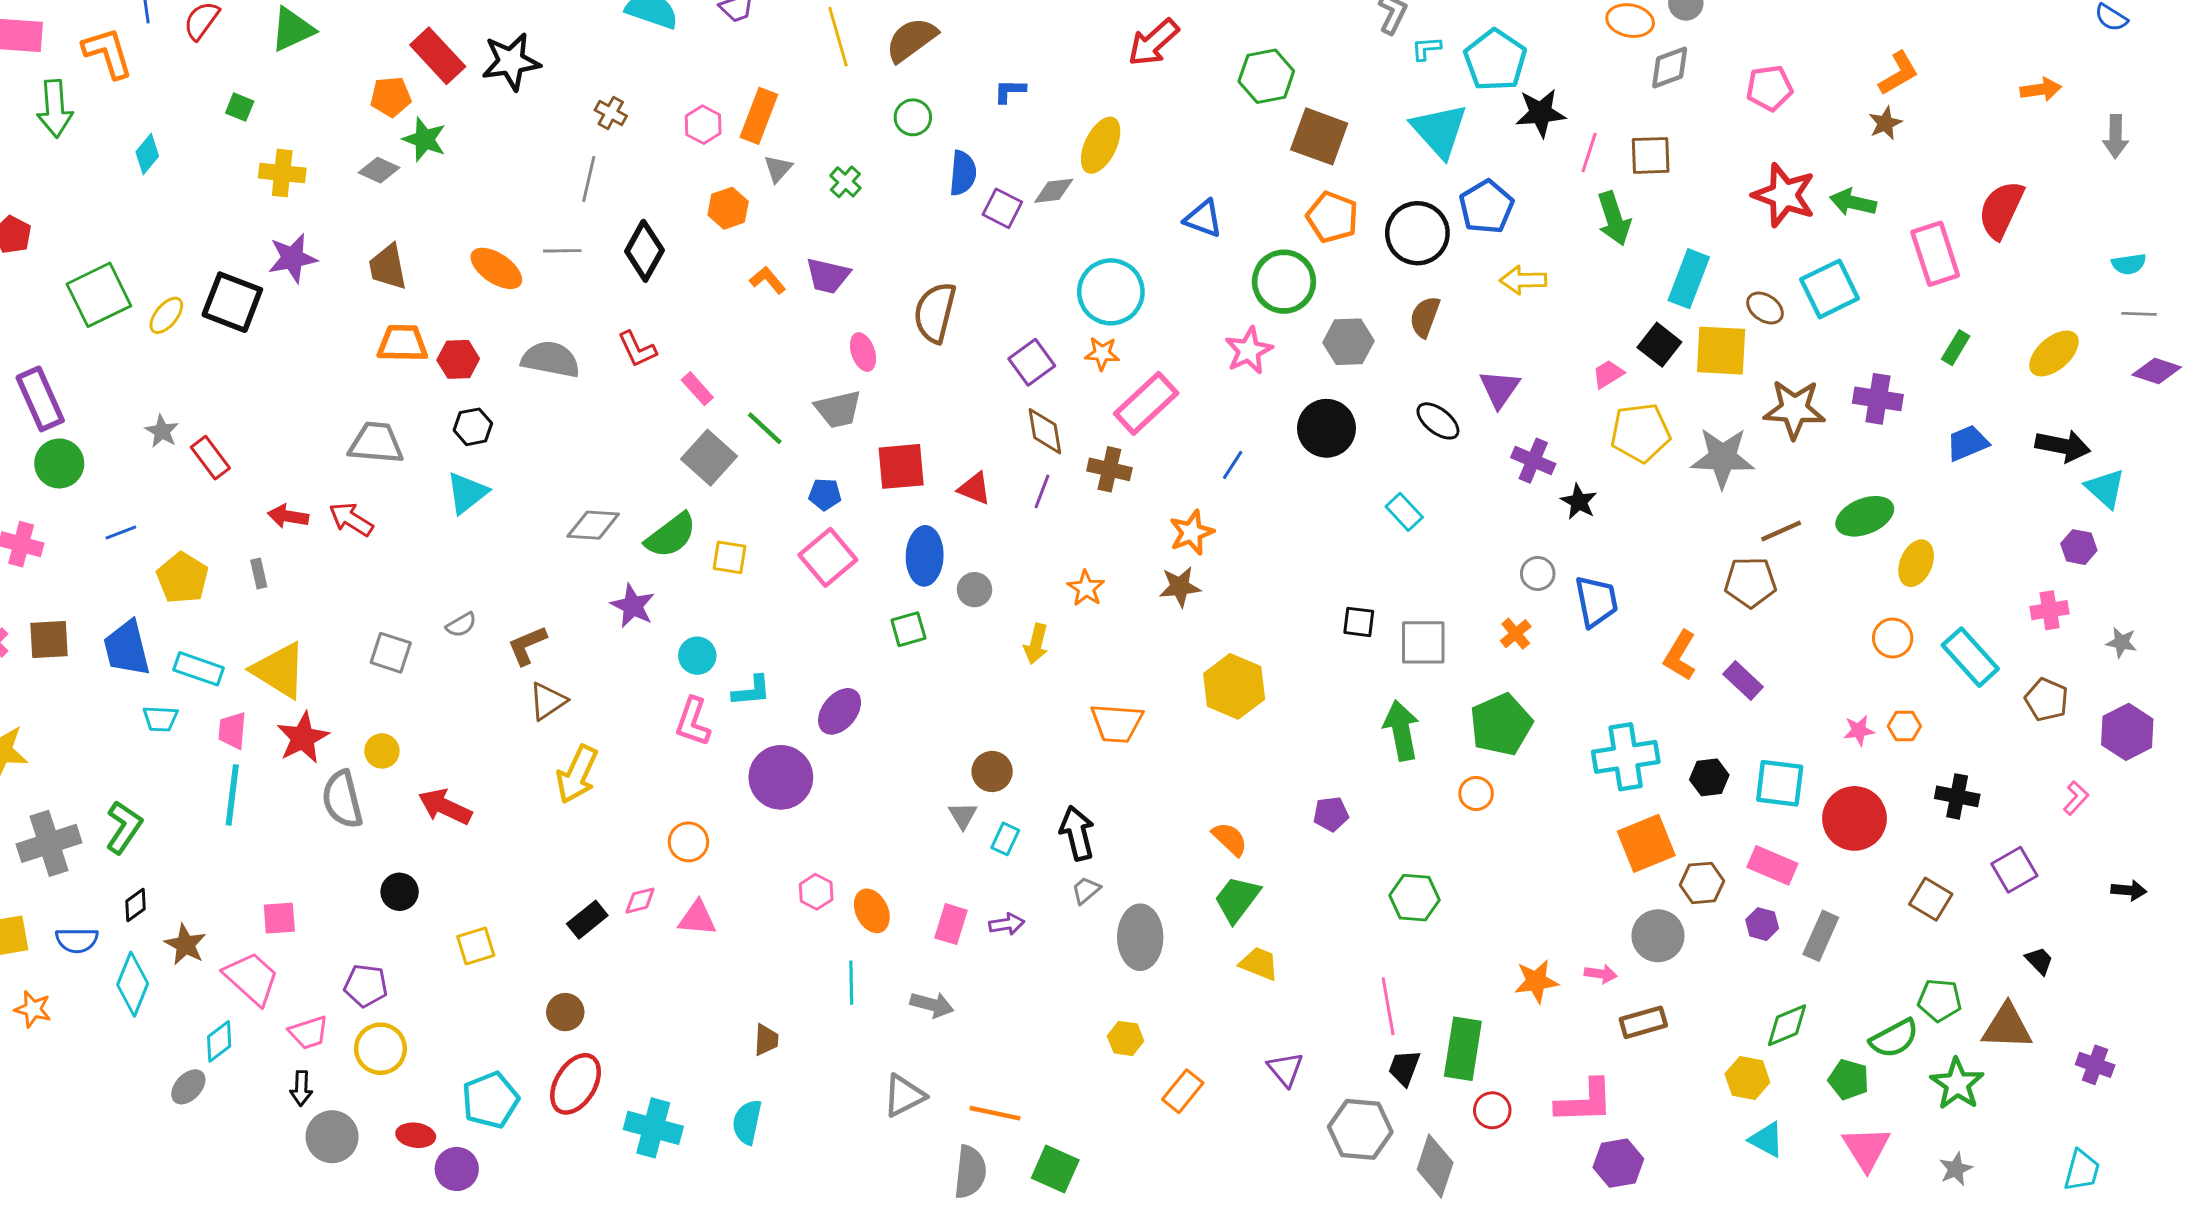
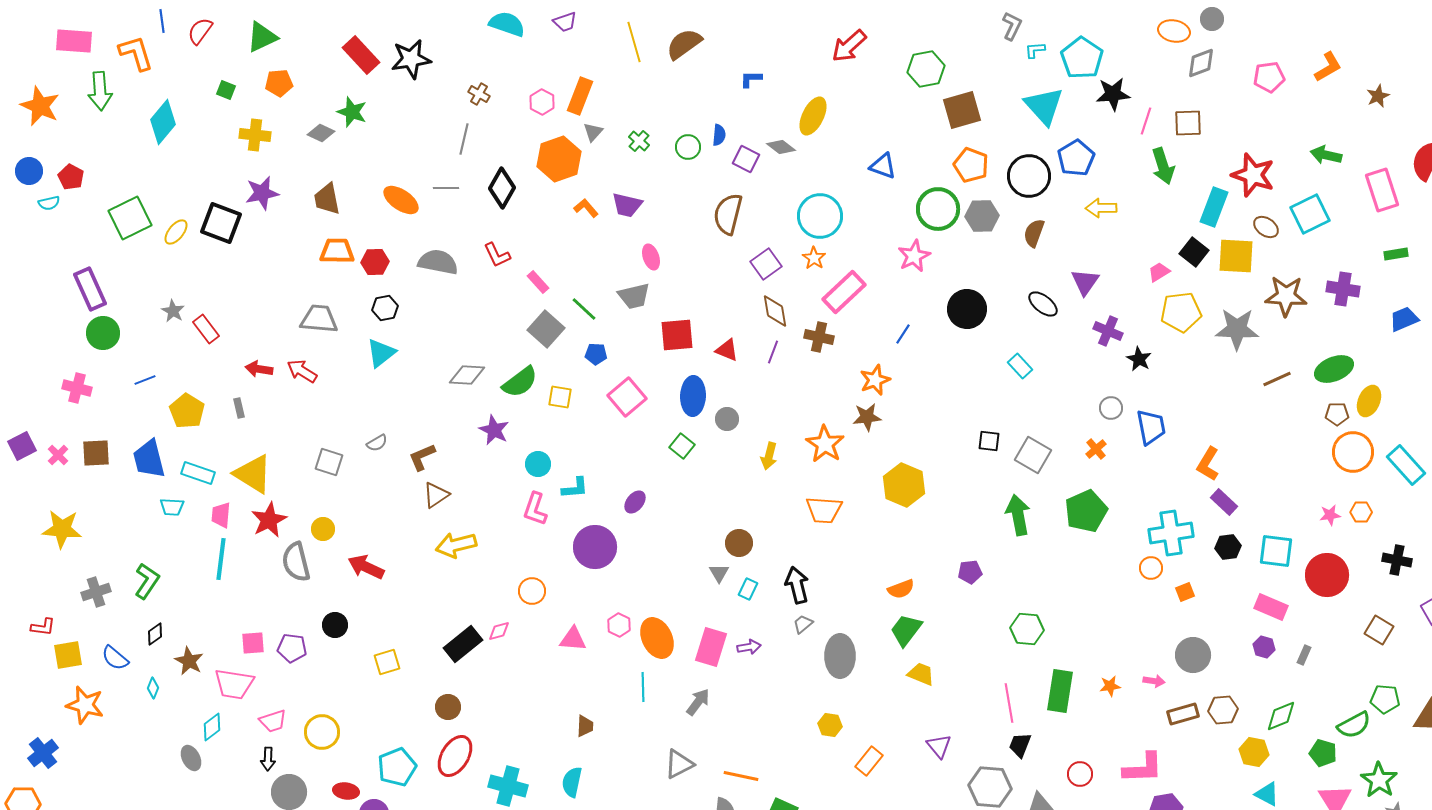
orange L-shape: (1898, 73) -> (1328, 67), moved
orange pentagon: (391, 97) -> (279, 83), moved
green circle: (913, 117) -> (688, 147), moved
brown star: (1885, 123) -> (1378, 96), moved
brown square: (1319, 136) -> (962, 110), turned -36
cyan diamond: (147, 154) -> (163, 122), size x1.6
blue semicircle: (963, 173) -> (719, 135), size x0.7
gray diamond: (1054, 191) -> (781, 147), turned 44
red star: (1784, 195) -> (1253, 175), moved
orange hexagon: (728, 208) -> (559, 159), size x1.6
brown semicircle: (935, 312) -> (728, 214), moved
gray hexagon: (1348, 342) -> (982, 216), moved
green rectangle: (1956, 348) -> (1396, 254), turned 50
orange star: (1102, 353) -> (814, 258), turned 30
blue pentagon: (825, 494) -> (596, 354), moved
brown pentagon: (1750, 582) -> (1337, 414), moved, size x0.7
orange star: (1086, 588) -> (825, 444), moved, size x1.5
green square: (908, 629) -> (682, 446), turned -35
orange circle: (1893, 638) -> (1353, 452), size x1.5
gray square: (1423, 642) -> (1033, 455), turned 30
purple rectangle: (1743, 681) -> (1224, 502), moved
purple ellipse: (840, 711) -> (635, 502), size x0.7
yellow arrow: (577, 774) -> (456, 545), turned 51
orange circle: (1476, 793) -> (1151, 568), moved
orange semicircle: (1230, 839) -> (901, 589), turned 116
gray cross: (49, 843) -> (96, 592), size x0.7
orange square: (1646, 843) -> (1185, 592), size x0.5
brown hexagon: (1702, 883) -> (1223, 710), moved
orange ellipse: (872, 911) -> (657, 638), size x1.4
pink triangle: (697, 918) -> (573, 639), moved
black rectangle: (587, 920) -> (463, 644), size x1.4
pink rectangle: (951, 924) -> (711, 647), size x1.4
gray rectangle: (1821, 936) -> (1304, 655), size x0.6
blue semicircle: (77, 940) -> (115, 658), turned 40
pink trapezoid: (251, 978) -> (234, 684), turned 147
orange star: (1536, 981) -> (1110, 686), size x0.7
cyan diamond: (133, 984) -> (153, 688), size x0.5
purple pentagon: (366, 986) -> (292, 648), moved
gray arrow: (932, 1005) -> (698, 702), turned -68
orange star: (33, 1009) -> (85, 705), size x1.5
green rectangle: (1463, 1049) -> (1060, 691), moved
green star: (1957, 1084) -> (1379, 780), moved
gray ellipse: (188, 1087) -> (191, 758), turned -70

